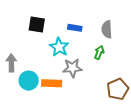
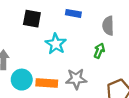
blue rectangle: (75, 28) -> (73, 13), moved
gray star: (72, 68) -> (76, 79), moved

